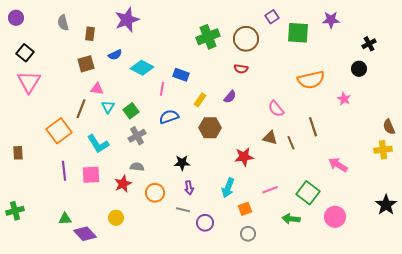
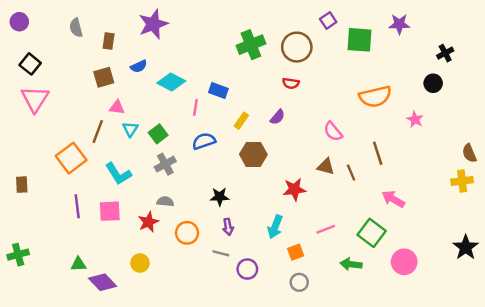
pink arrow: (338, 165) -> (393, 199), moved

